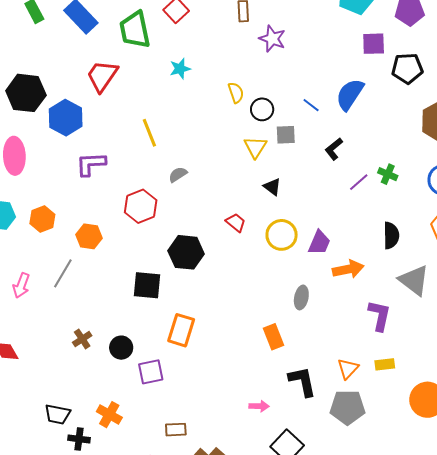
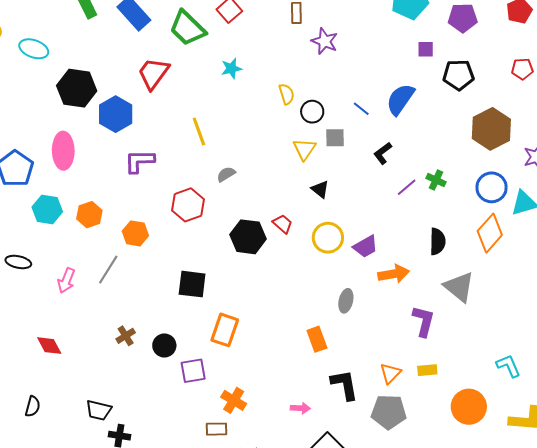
green trapezoid: (135, 30) -> (187, 28), turned -36
purple square: (374, 44) -> (426, 49), size x0.7
purple trapezoid: (319, 243) -> (366, 247), turned 36
black hexagon: (186, 252) -> (248, 237), moved
orange cross: (109, 415) -> (234, 400), moved

